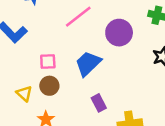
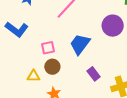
purple circle: (119, 33) -> (113, 26), moved
yellow triangle: (24, 93) -> (34, 76), turned -32

